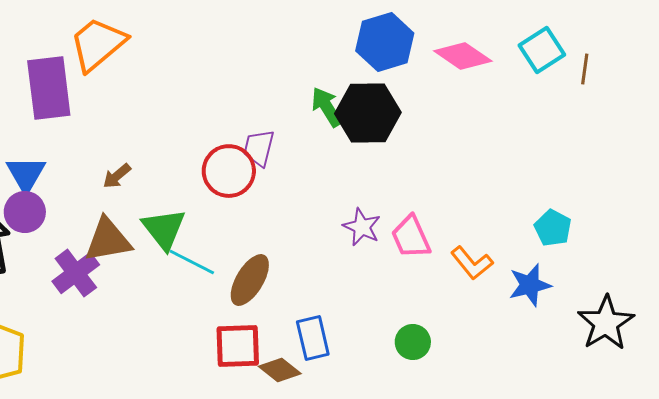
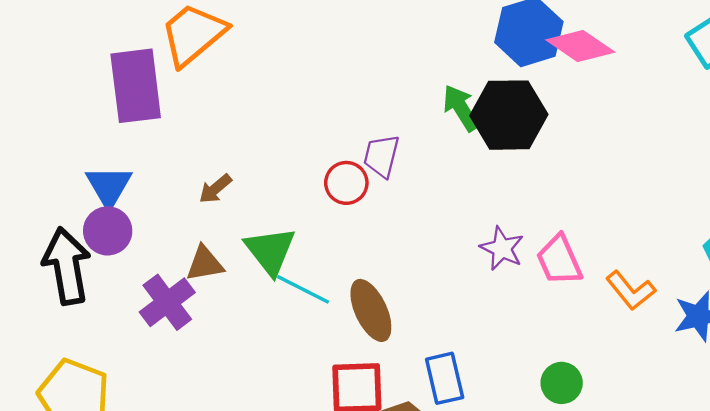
pink diamond: (463, 56) -> (580, 46), moved
red circle: (229, 171) -> (346, 183), size x0.7
brown triangle: (108, 240) -> (205, 264), size x0.7
brown ellipse: (250, 280) -> (371, 310), turned -56

